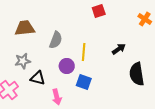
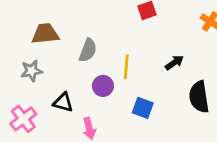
gray star: (23, 61) -> (32, 71), moved
blue square: (84, 82) -> (143, 108), moved

